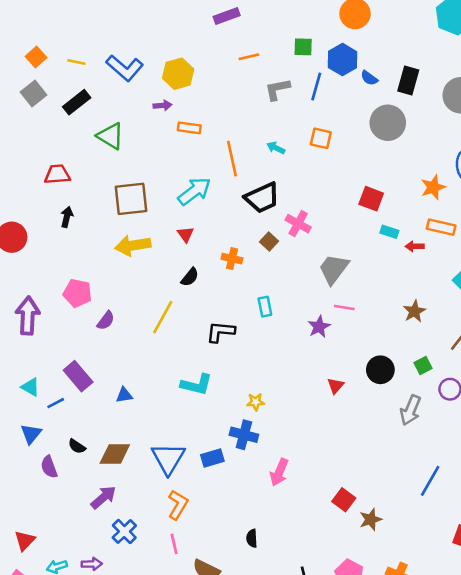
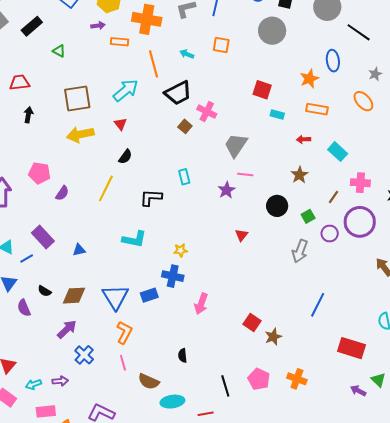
green triangle: (110, 136) -> (59, 51), size x0.6
red arrow: (415, 246) -> (303, 139), moved
orange cross: (232, 259) -> (147, 19), moved, size x1.8
black circle: (380, 370) -> (277, 206), moved

